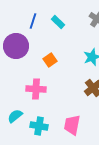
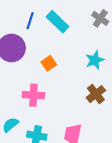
cyan rectangle: (58, 22) -> (58, 22), size x1.5

